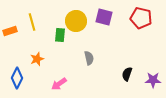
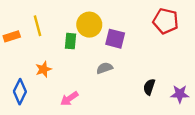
purple square: (104, 17) -> (115, 39), moved
gray semicircle: (89, 58) -> (105, 68), turned -96

